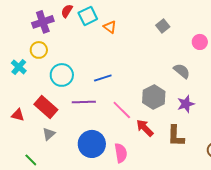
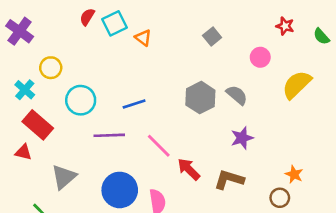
purple cross: (43, 22) -> (20, 31), moved, turned -35
gray hexagon: (154, 97) -> (200, 98), moved
red rectangle: (46, 107) -> (38, 125), moved
gray triangle: (49, 134) -> (64, 177), size x1.5
brown L-shape: (176, 136) -> (229, 180), turned 105

